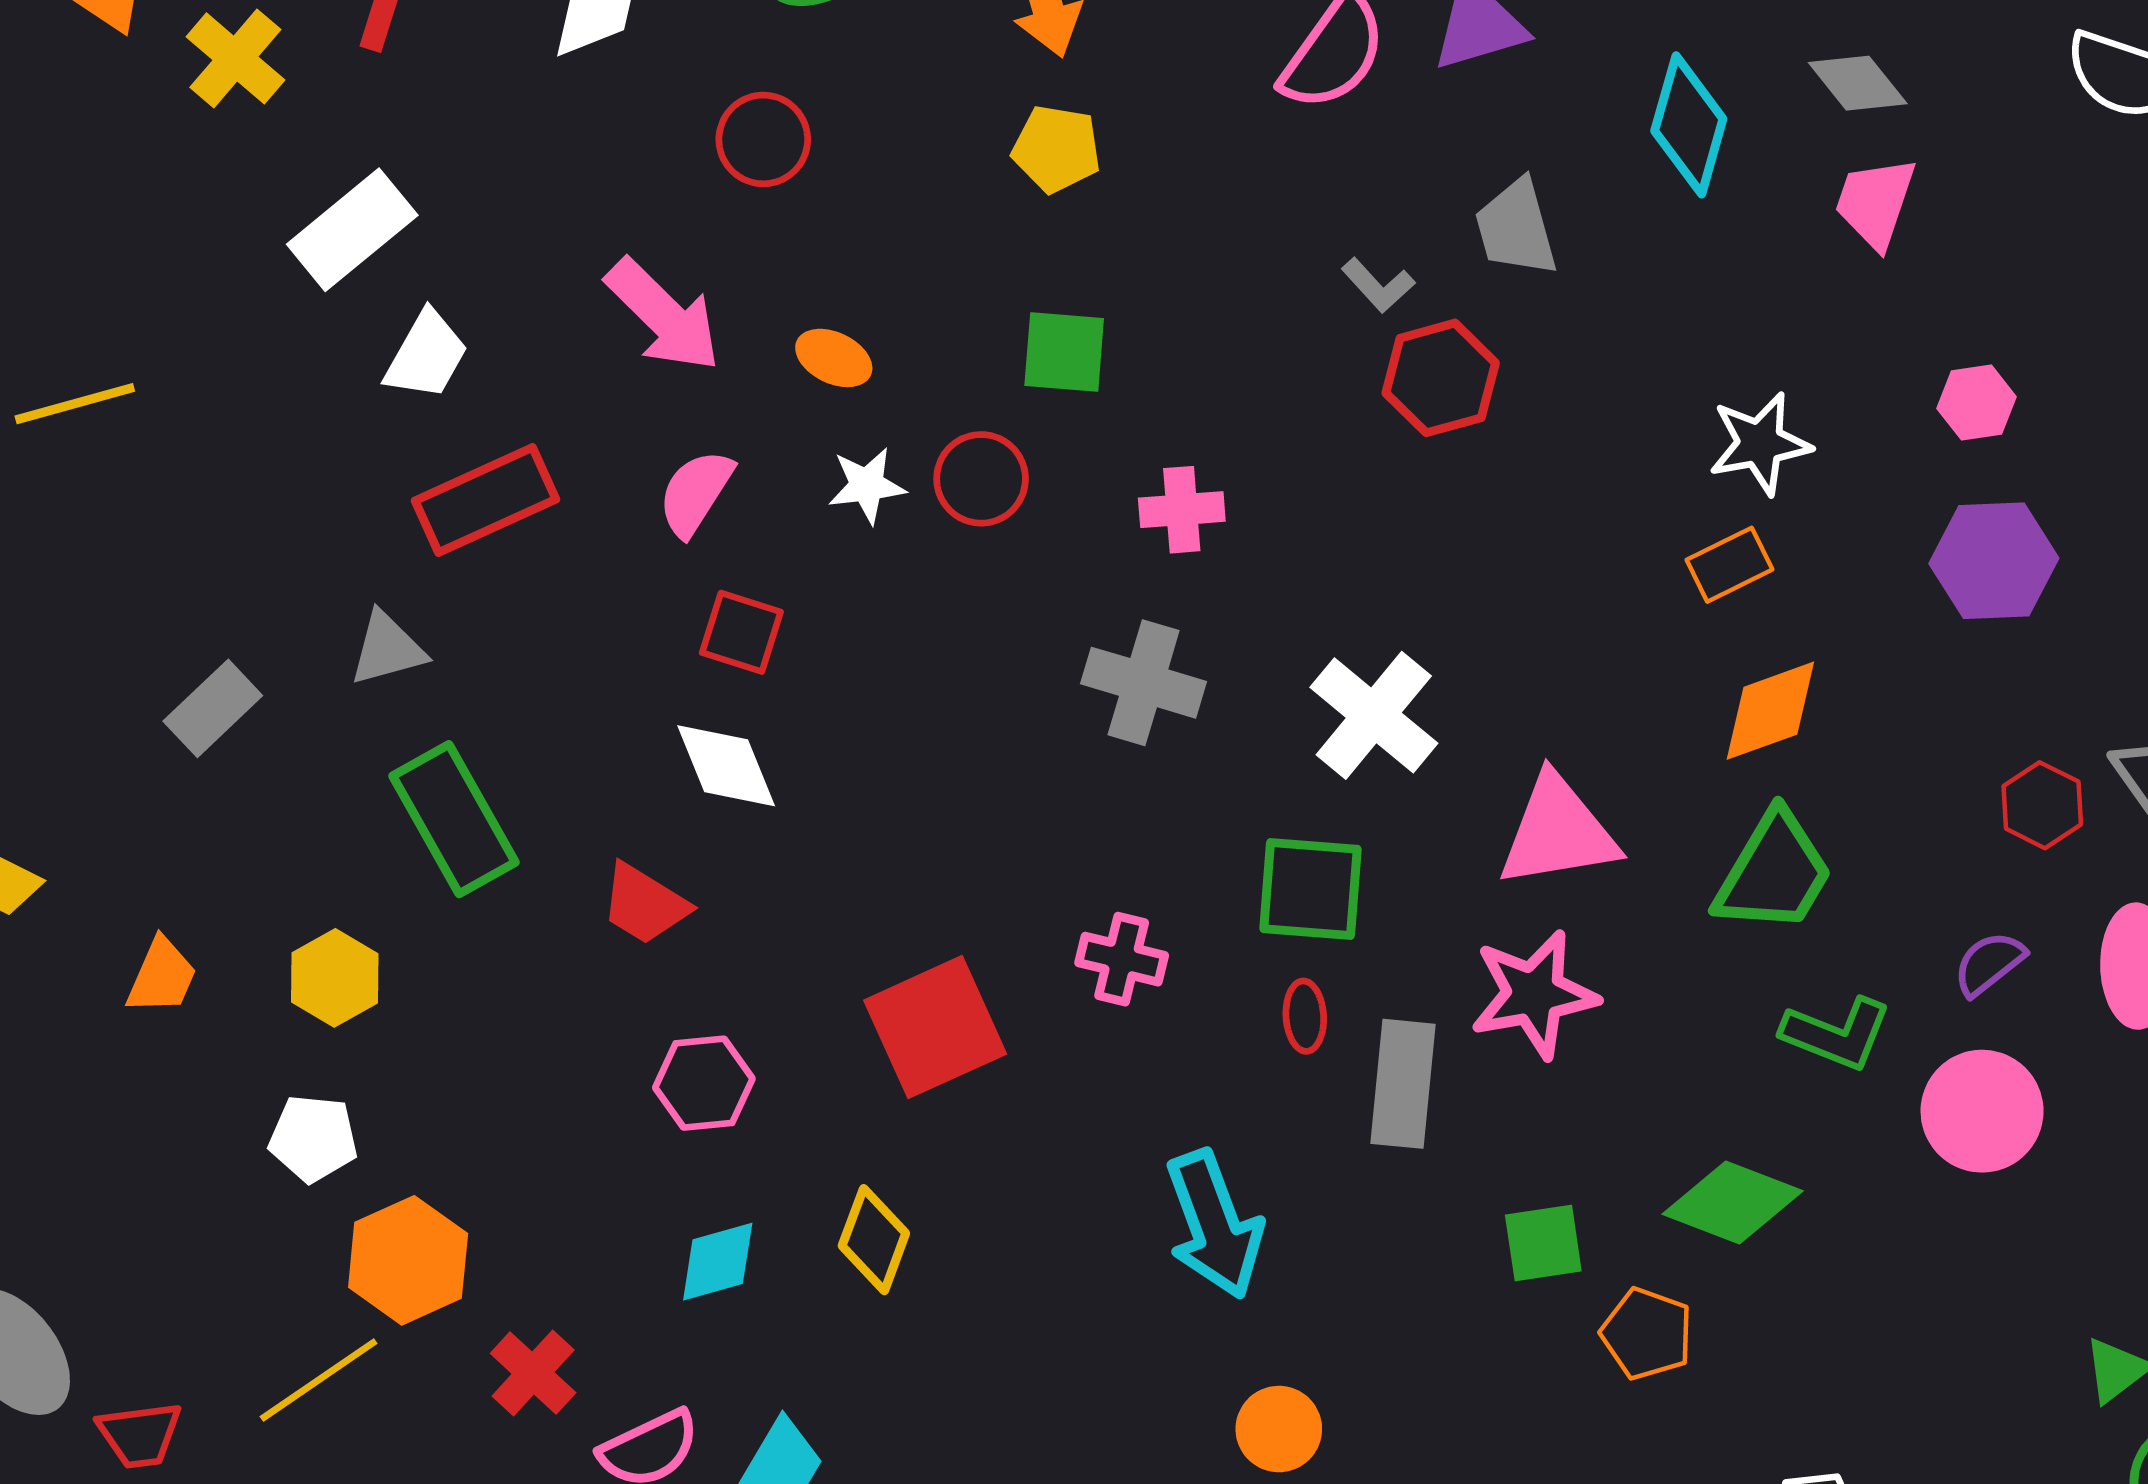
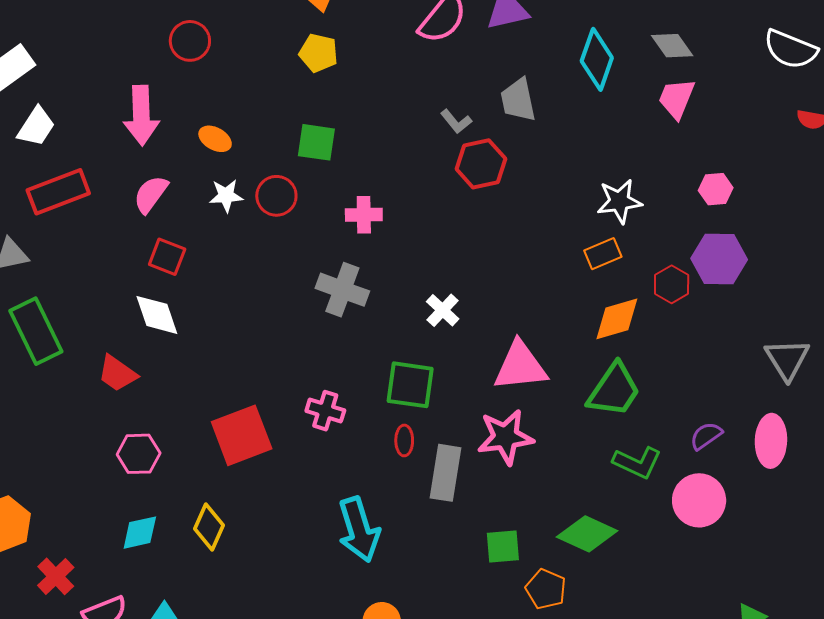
pink arrow: (663, 315) -> (141, 116), turned 40
white cross: (1374, 715) -> (443, 310), size x0.6
red hexagon: (2042, 805) -> (672, 284), moved

